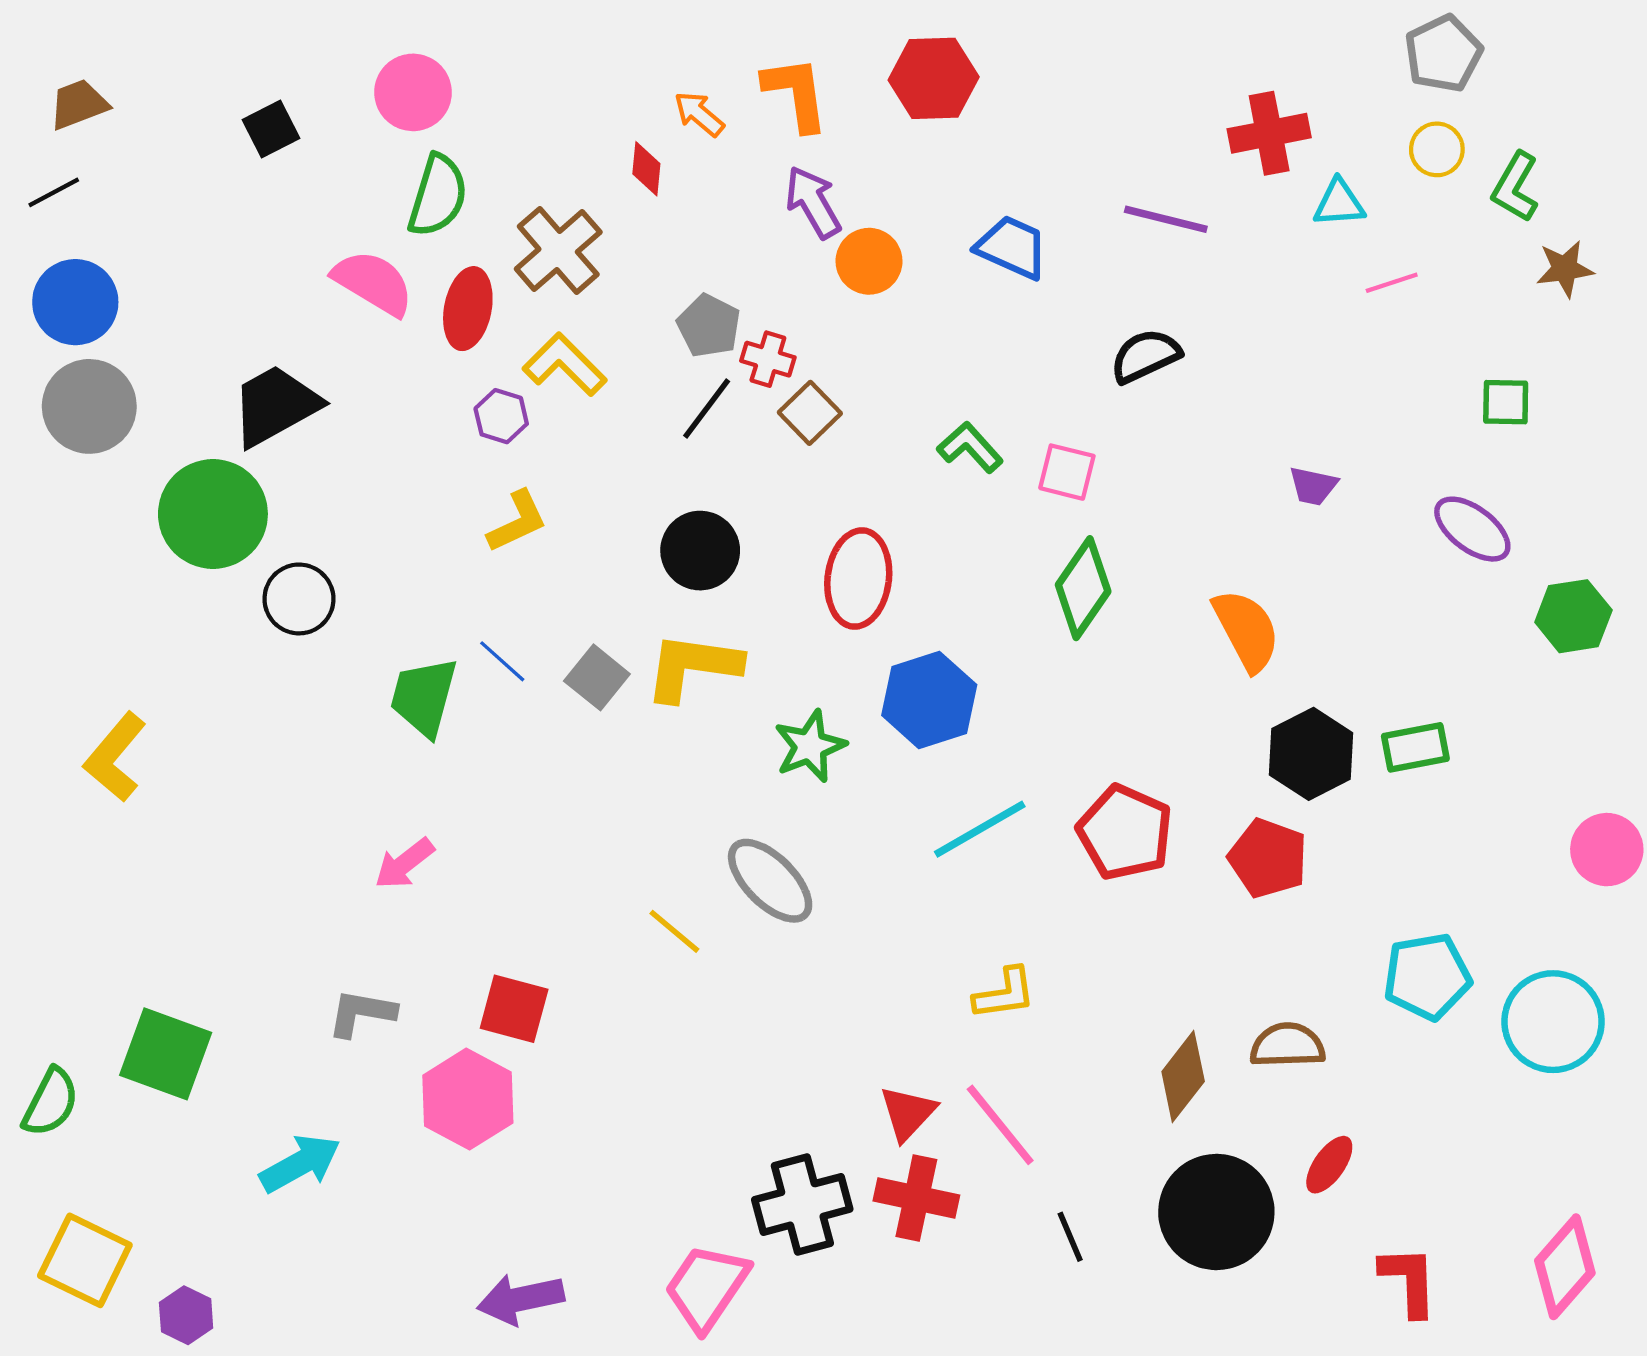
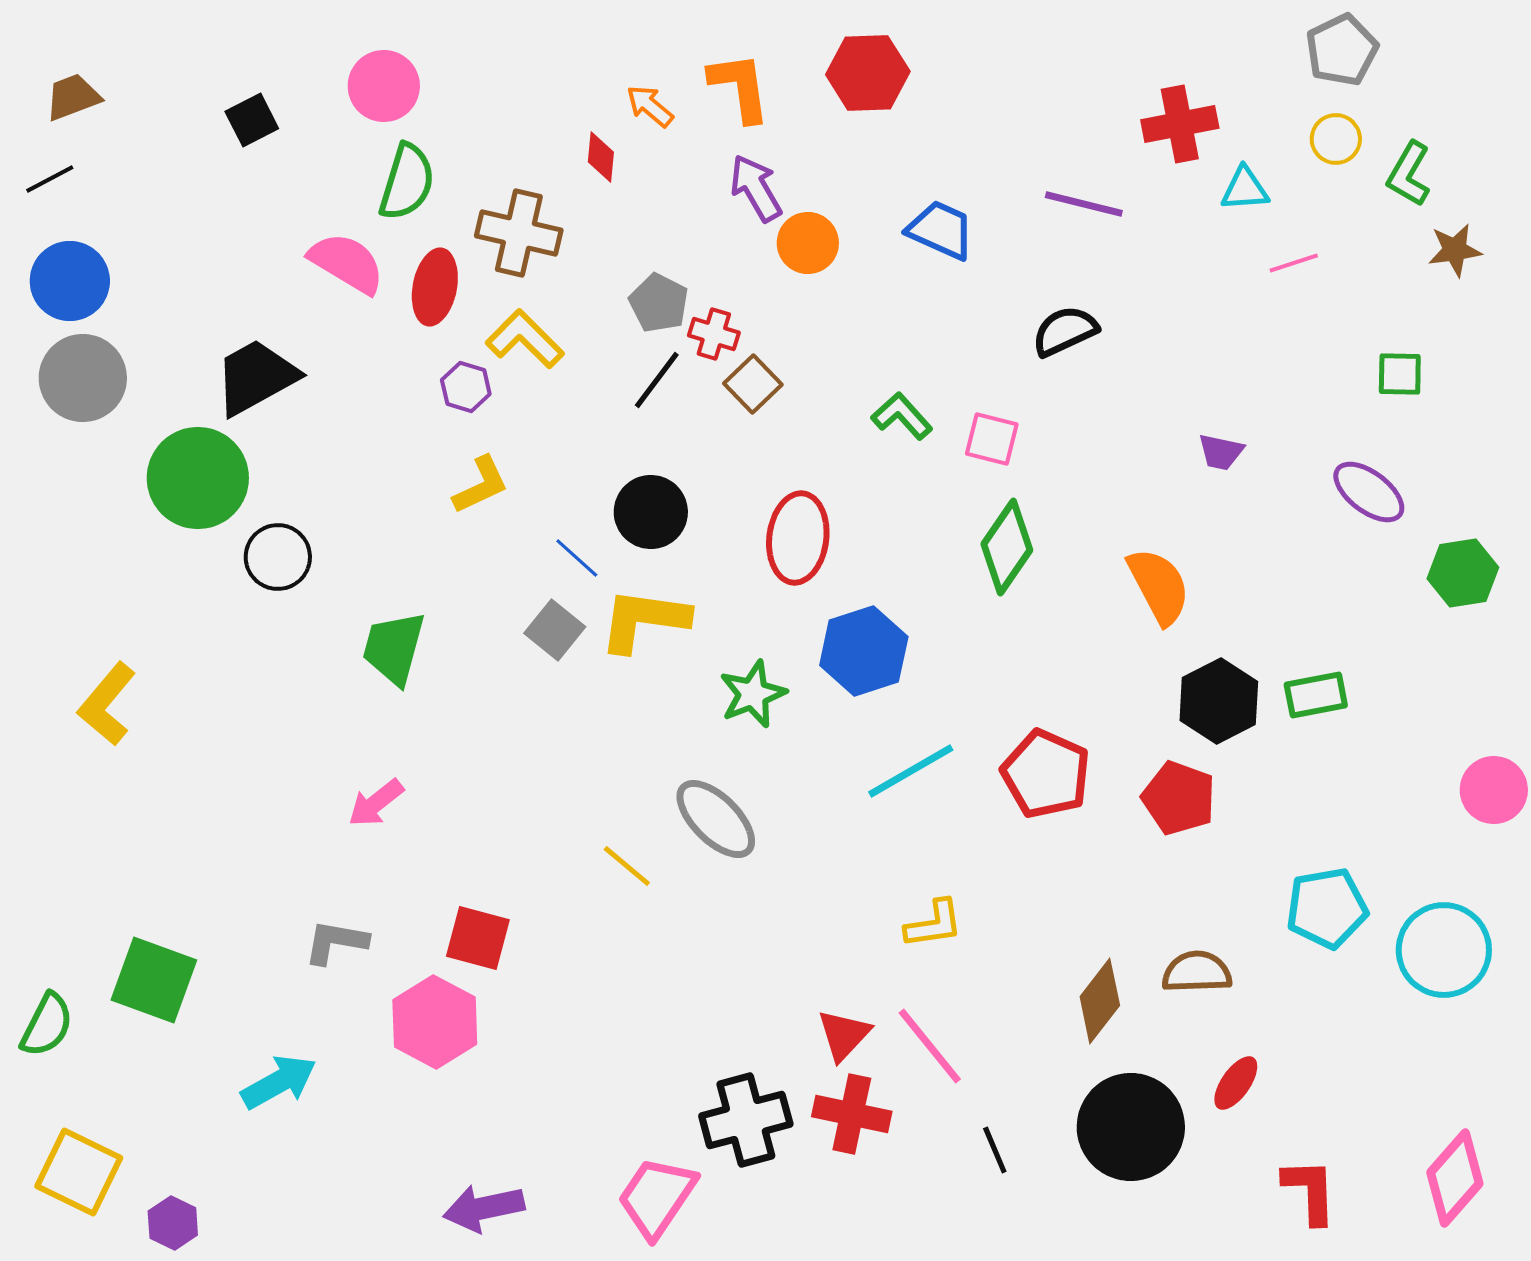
brown cross: (558, 250) -> (519, 233), turned -36
blue line: (502, 661) -> (577, 558), moved

